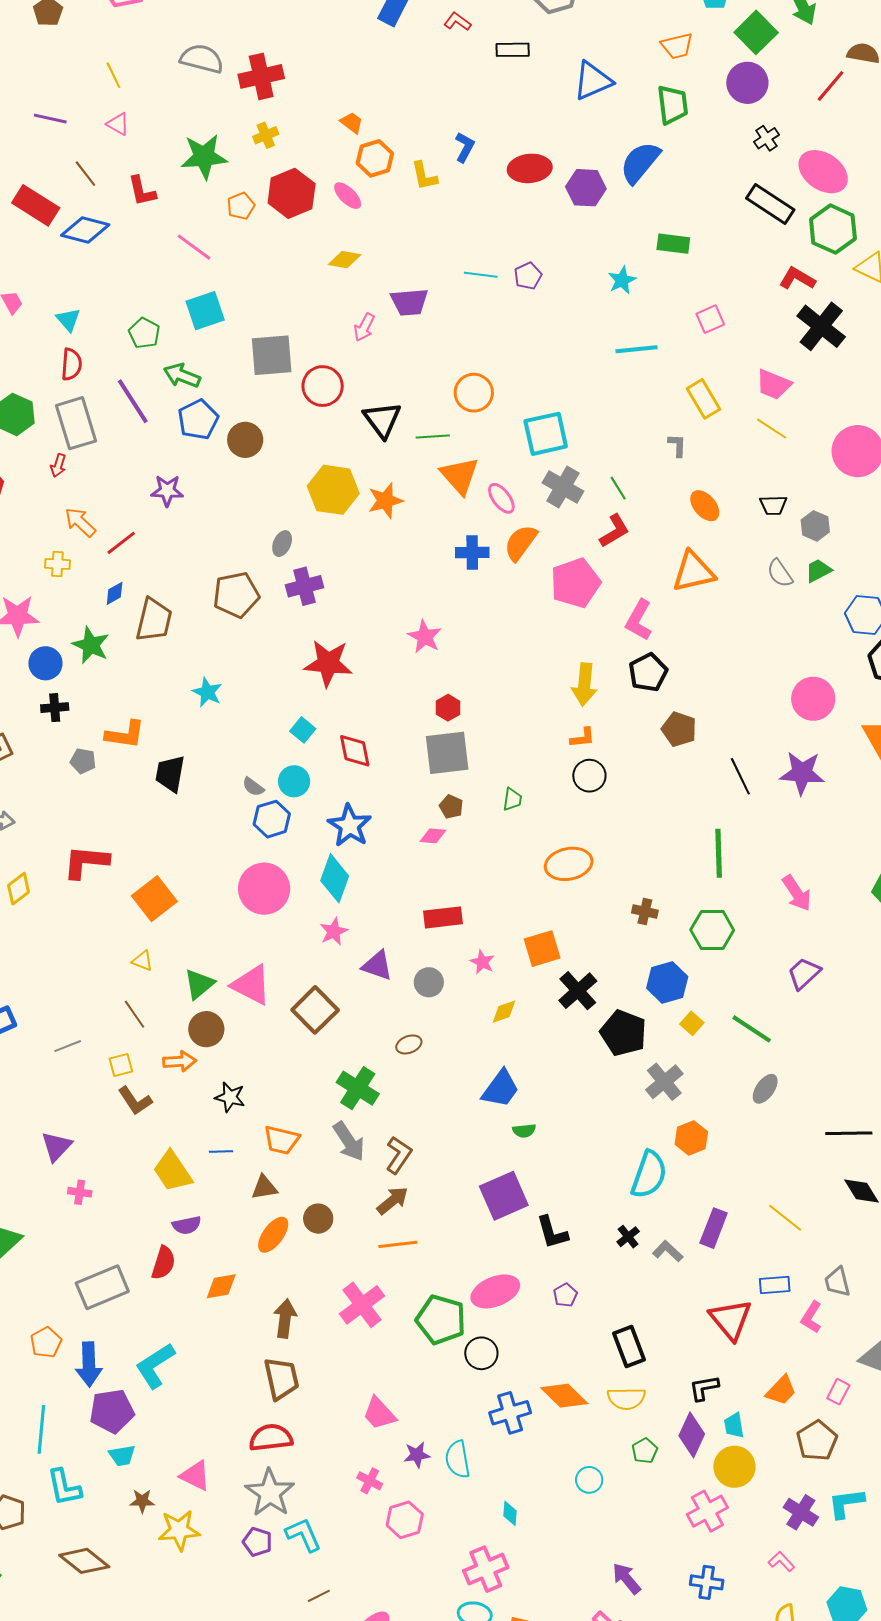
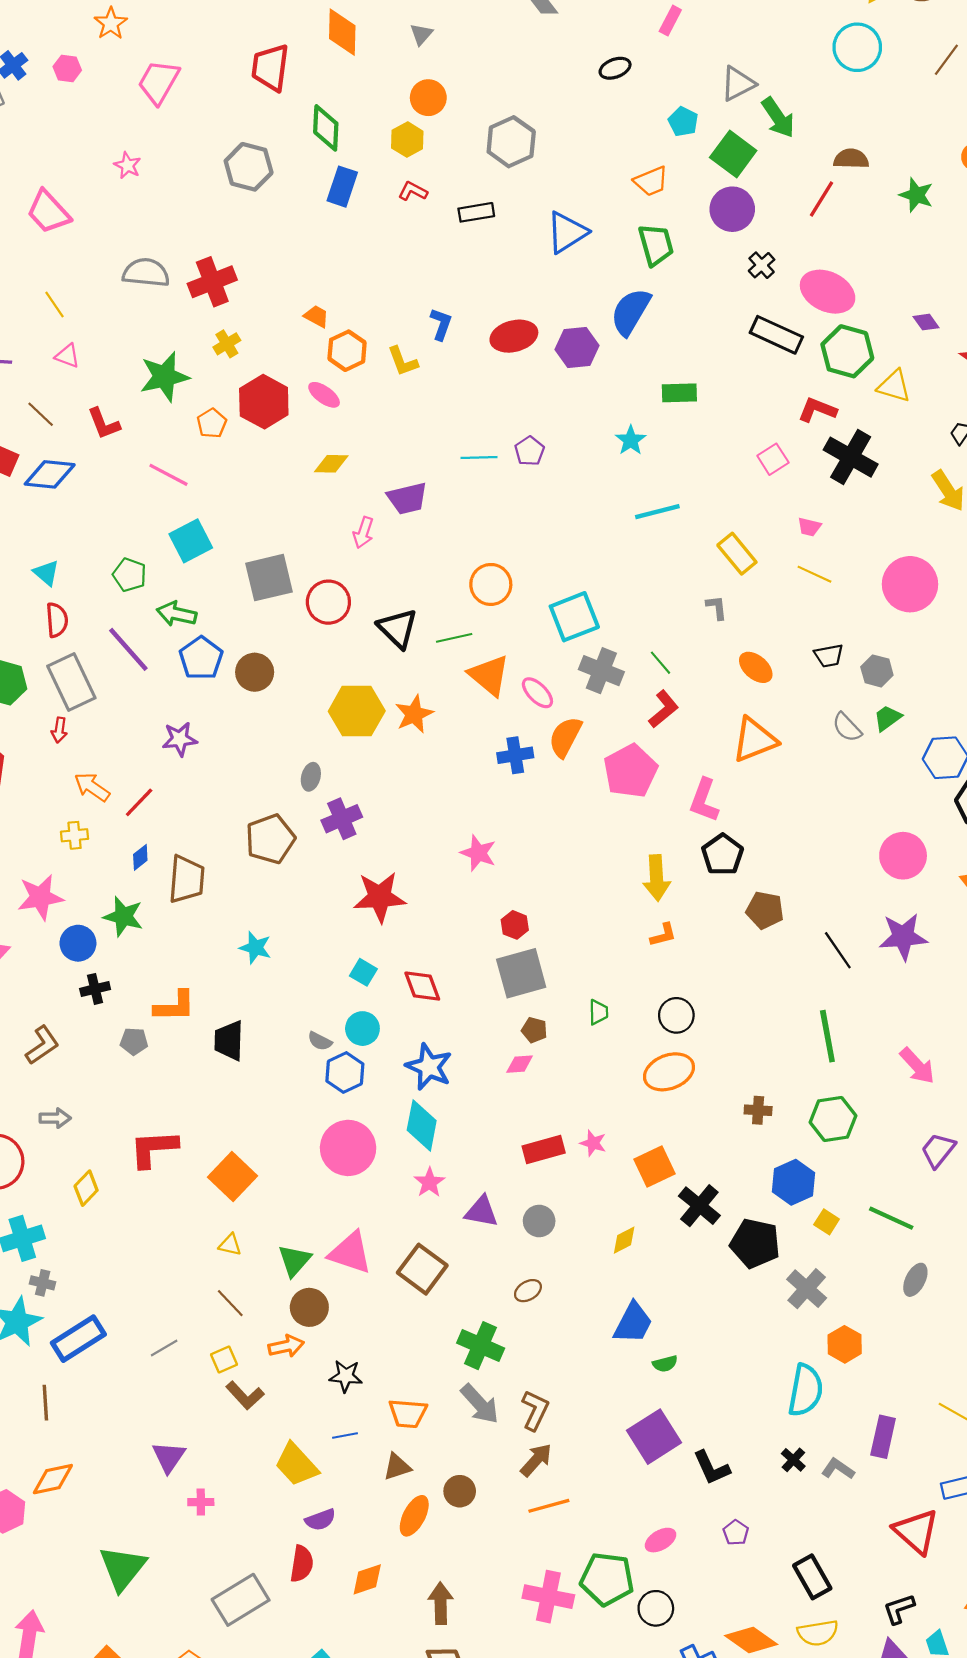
pink square: (710, 319) -> (773, 459), moved
pink trapezoid: (773, 384) -> (809, 527), size x0.6
black circle: (589, 776) -> (676, 1015), moved
pink star: (482, 962) -> (593, 1143), moved
pink ellipse: (495, 1291) -> (661, 1540), size x0.6
pink cross: (362, 1305) -> (548, 1597), moved, turned -33

